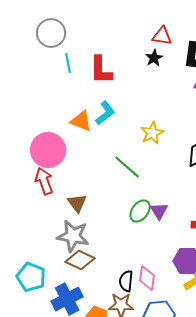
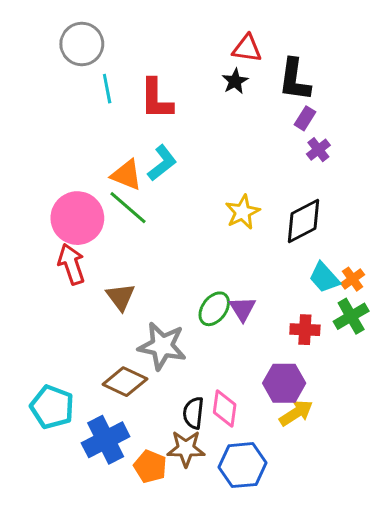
yellow star: (152, 133) -> (242, 212), moved
green line: (127, 167) -> (128, 208), moved
gray star: (73, 236) -> (162, 346), moved

